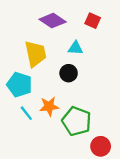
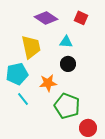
black circle: (69, 73) -> (68, 64), moved
cyan pentagon: (19, 85) -> (17, 74), turned -30
orange star: (49, 106) -> (48, 83), moved

